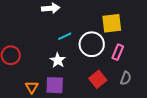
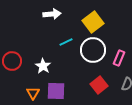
yellow square: (112, 23) -> (93, 22), moved, turned -30
white star: (58, 60) -> (43, 66), moved

